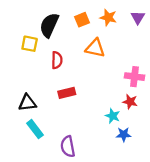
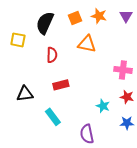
yellow square: (30, 44) -> (18, 40), moved
red star: (130, 102) -> (127, 97), moved
cyan rectangle: (35, 129) -> (53, 117), moved
blue star: (124, 135) -> (127, 123), moved
purple semicircle: (68, 147) -> (87, 134), moved

